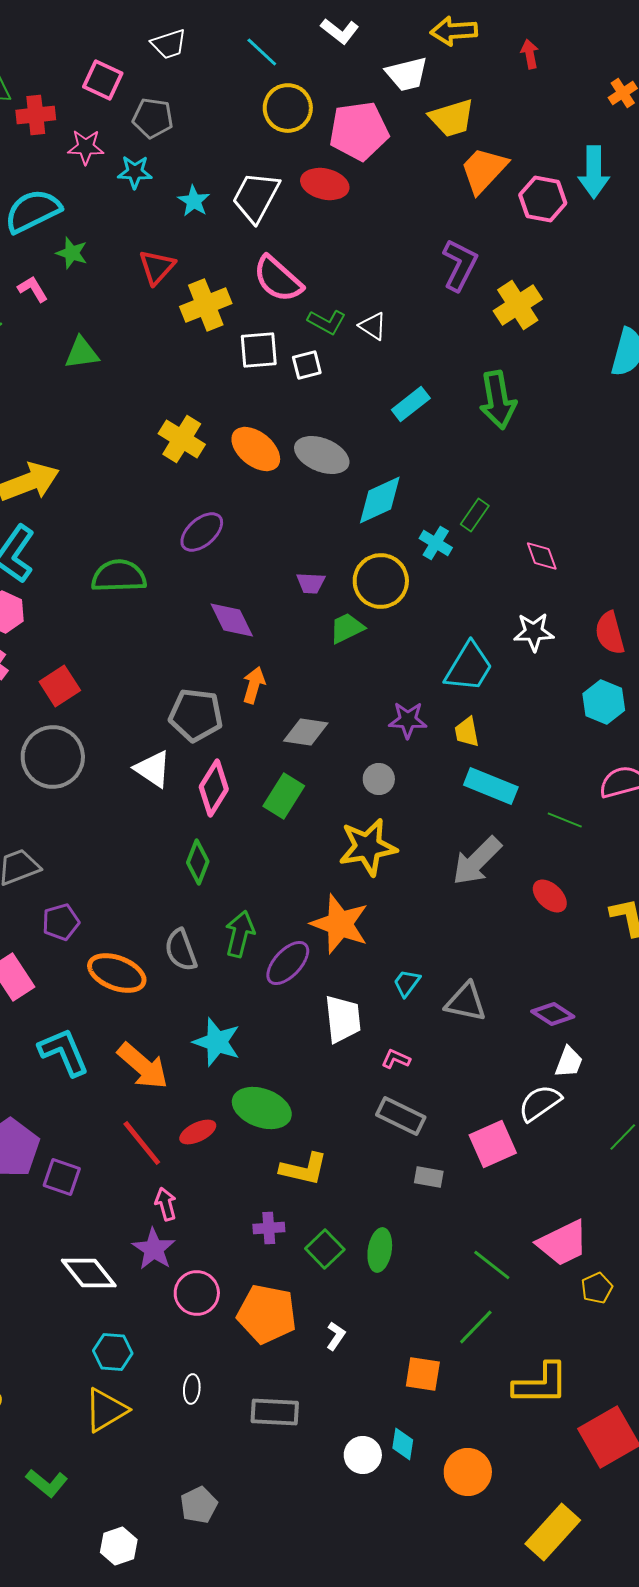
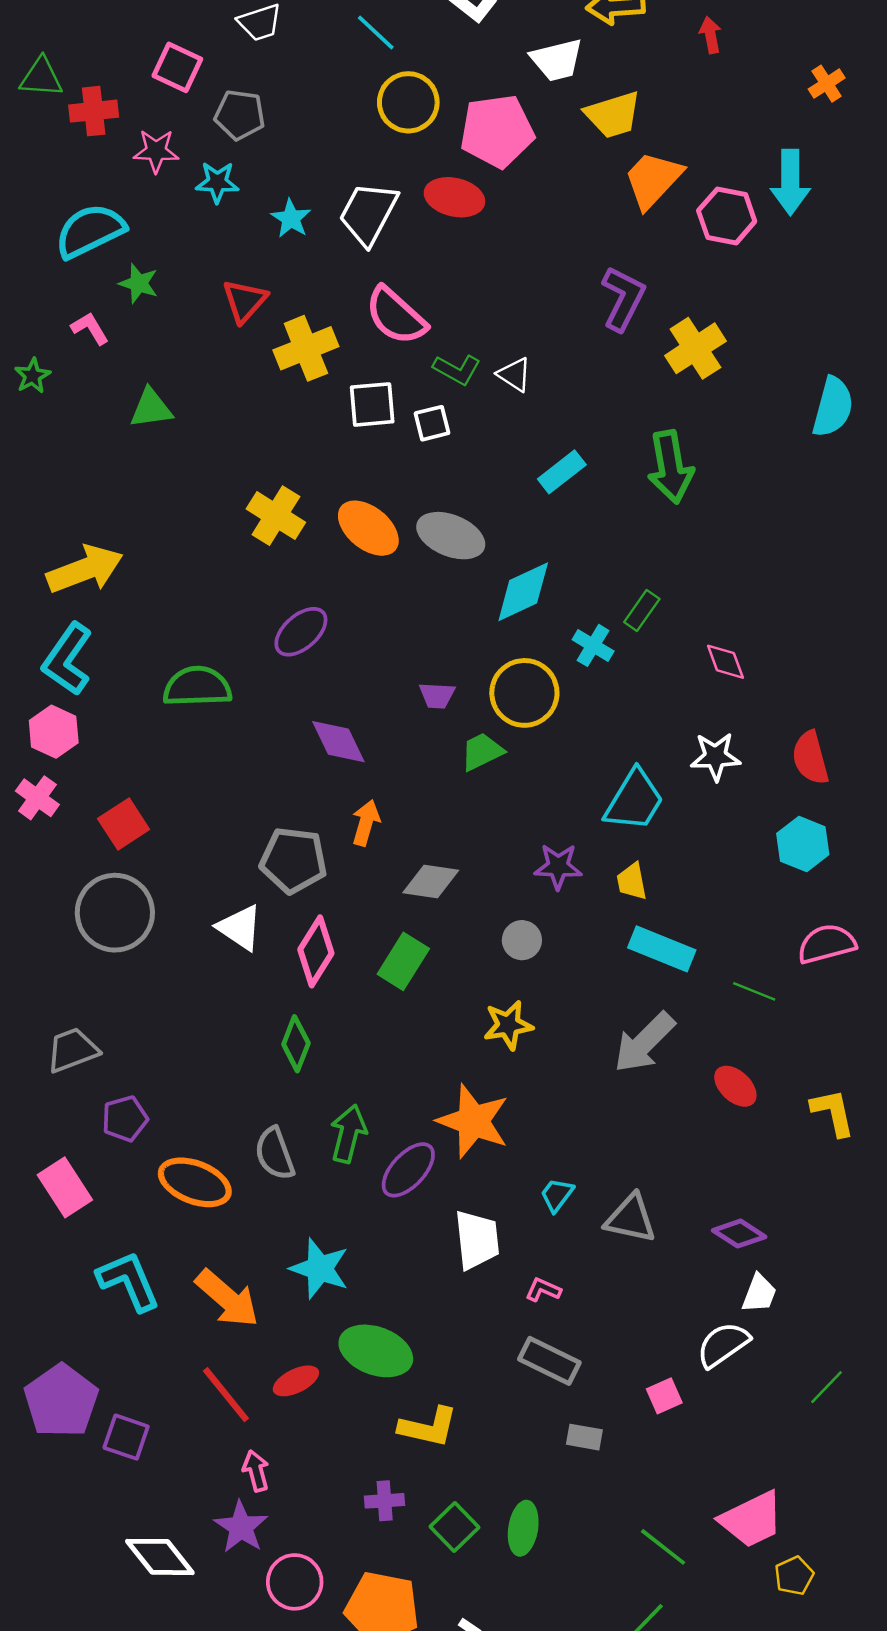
yellow star: (368, 847) -> (508, 1025), size x0.7
pink square: (493, 1144) -> (664, 1396), size x0.6

